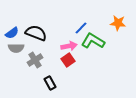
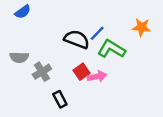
blue semicircle: (12, 33) -> (23, 12), moved
black semicircle: (36, 33) -> (77, 39), moved
pink arrow: (69, 46) -> (97, 76), moved

